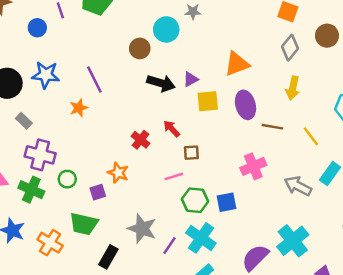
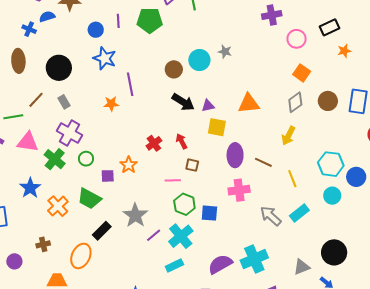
blue star: (46, 75) -> (105, 58), moved
purple ellipse: (246, 105) -> (235, 155), moved

